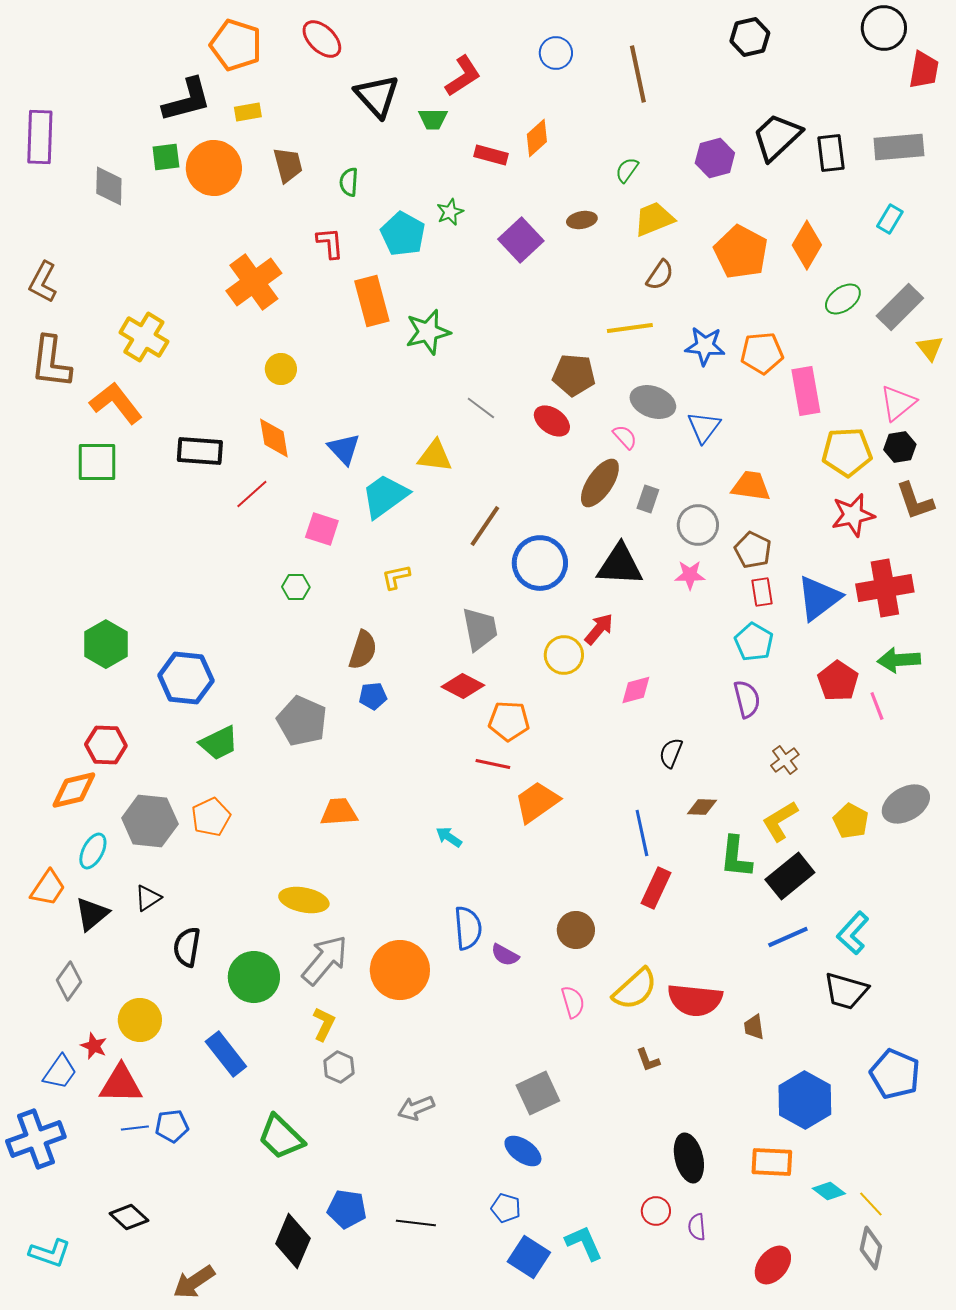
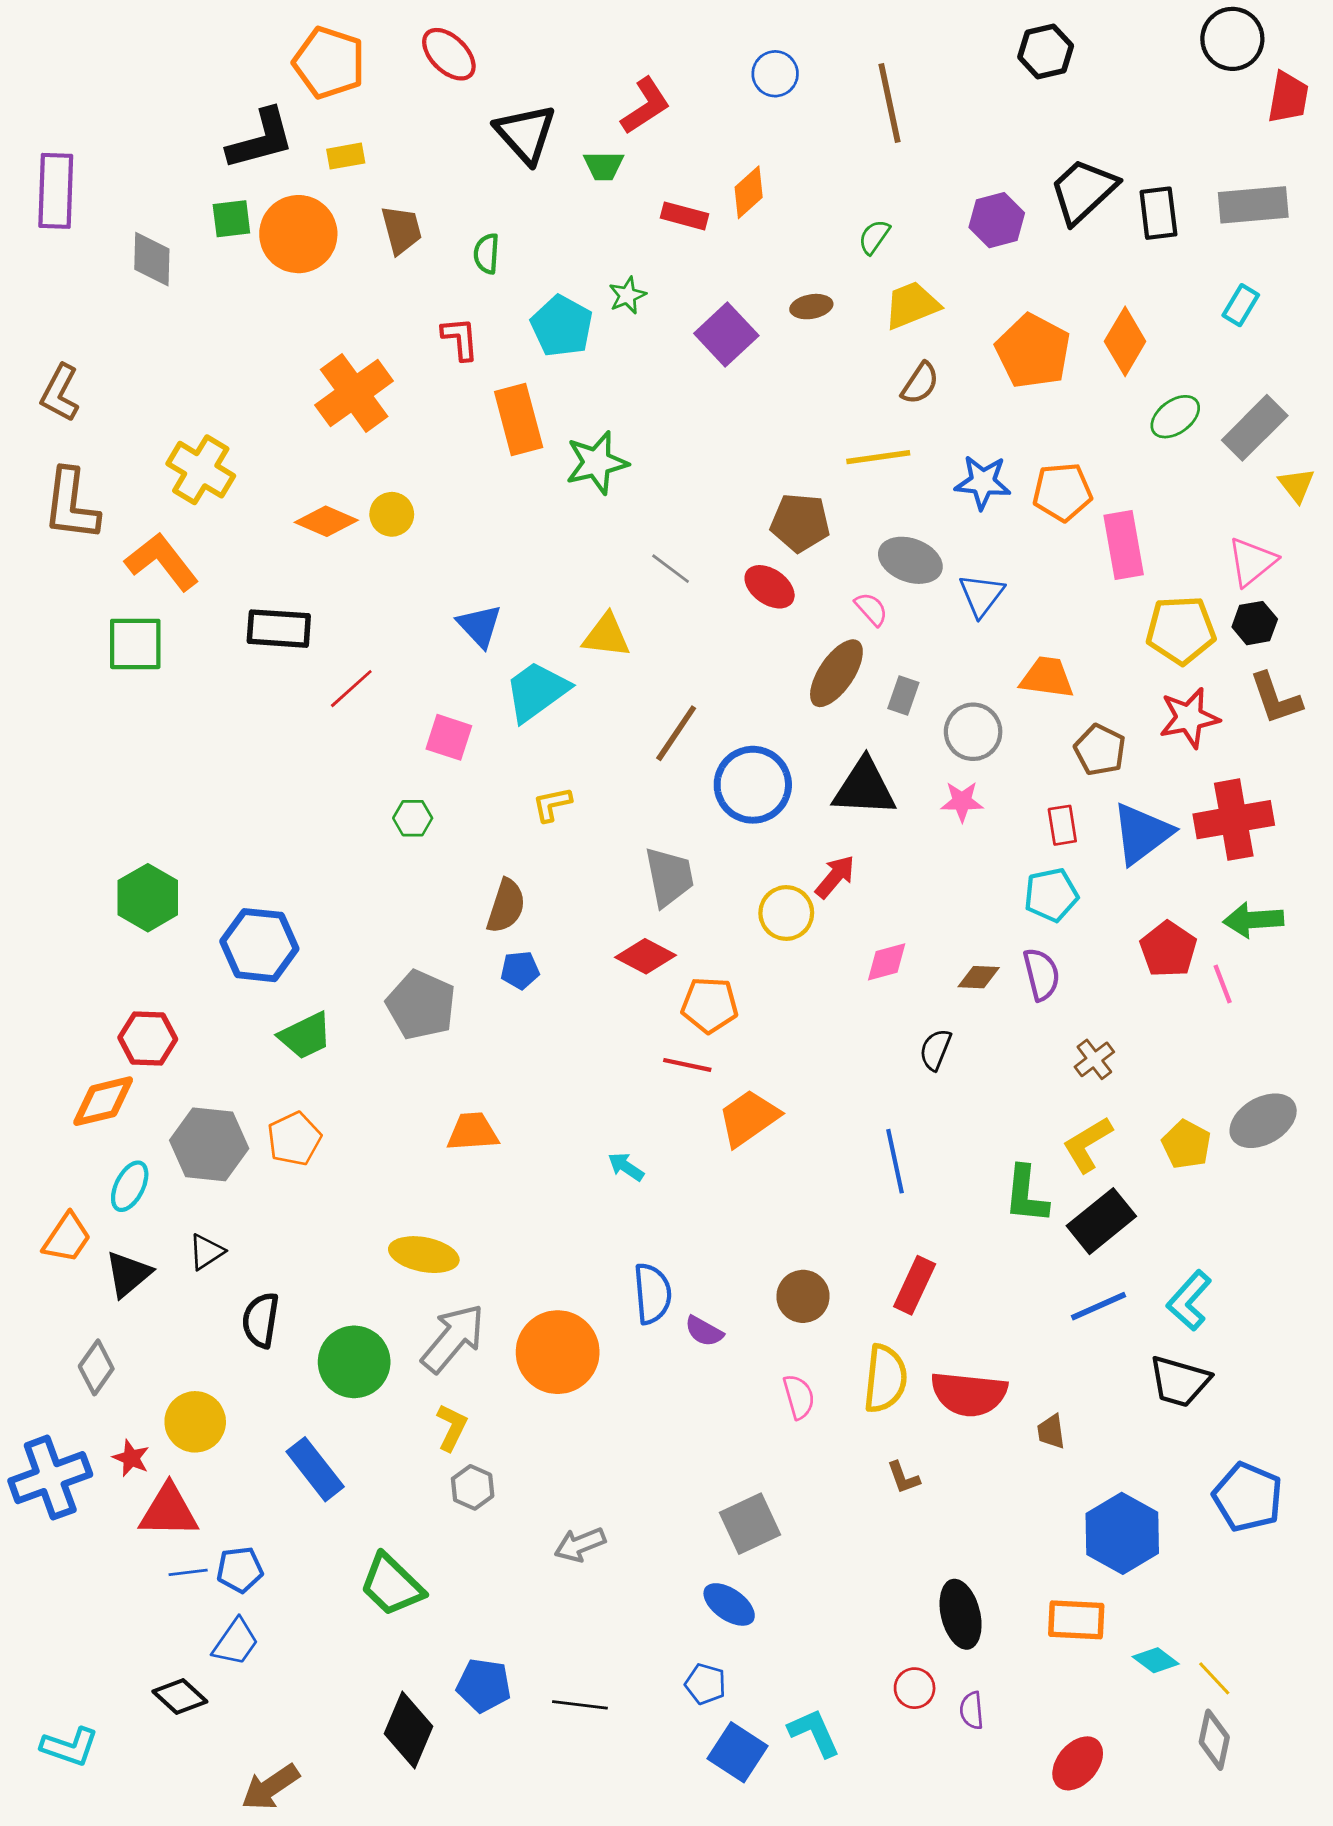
orange diamond: (274, 438) -> (326, 521), moved, turned -57
brown pentagon: (753, 550) -> (1100, 750), moved
cyan pentagon: (754, 642) -> (1051, 895), turned 30
brown diamond: (702, 807) -> (979, 977), moved
red rectangle: (656, 888) -> (915, 1285), moved
yellow semicircle: (635, 989) -> (885, 1379), turned -42
blue trapezoid: (60, 1072) -> (236, 1642), moved
blue cross: (36, 1139) -> (50, 1478), moved

